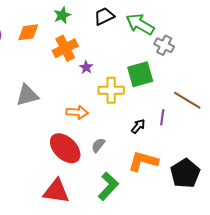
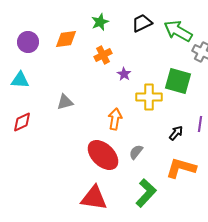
orange cross: (65, 48) -> (103, 55), size x0.7
green square: (140, 74) -> (178, 81), turned 32
gray triangle: (27, 95) -> (65, 102), size x0.7
orange arrow: (77, 112) -> (115, 119), turned -85

